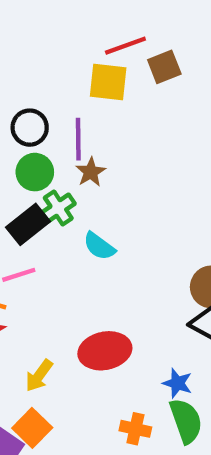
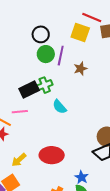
red line: (125, 46) -> (92, 17), turned 30
black circle: (30, 128) -> (41, 34), moved
green circle: (35, 172) -> (46, 54), moved
brown star: (91, 172) -> (80, 69), moved

